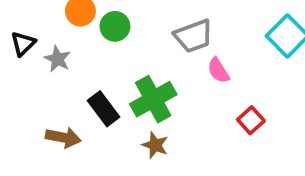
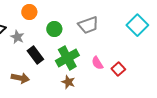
green circle: (115, 26) -> (54, 29), moved
pink semicircle: (218, 70) -> (97, 63), moved
black rectangle: (103, 109) -> (35, 55), moved

